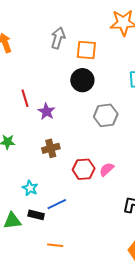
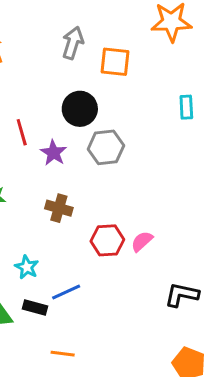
black circle: (82, 80) -> (80, 109), moved
gray hexagon: (106, 115) -> (106, 147), moved
brown cross: (51, 148) -> (59, 208), turned 30

